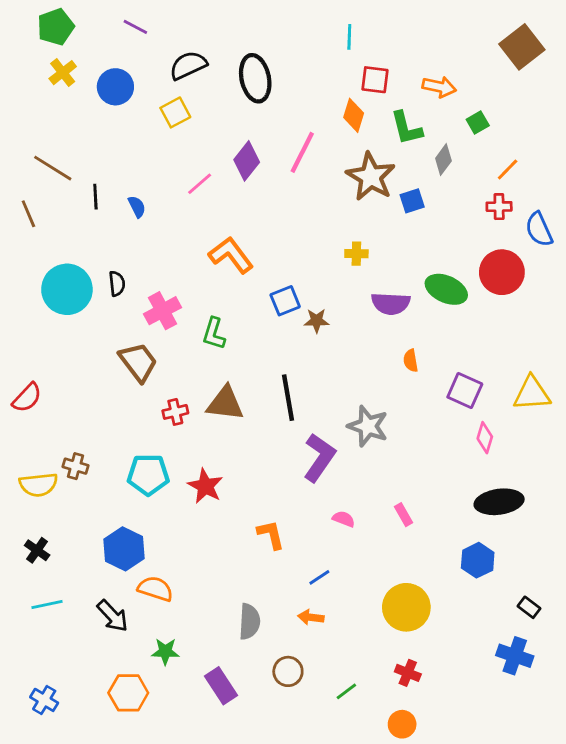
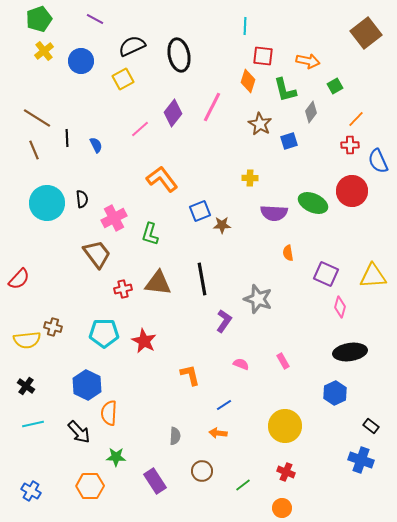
brown star: (371, 177) -> (260, 124), size x0.7
brown line: (28, 214) -> (34, 150), moved
purple L-shape: (319, 458) -> (224, 321), size x0.7
orange semicircle: (155, 589) -> (109, 413), turned -105
gray semicircle: (249, 622) -> (175, 436), size x0.7

